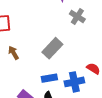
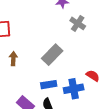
brown arrow: (14, 53) -> (13, 59), turned 32

